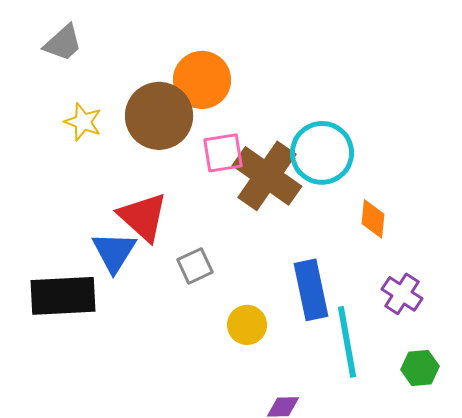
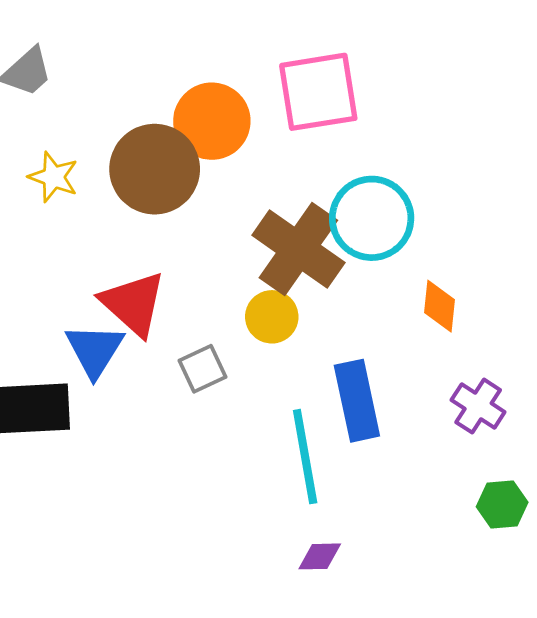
pink square: (223, 153) -> (318, 92), moved, size x1.5
yellow circle: (247, 325) -> (272, 317), moved
cyan line: (347, 342) -> (305, 457), moved

